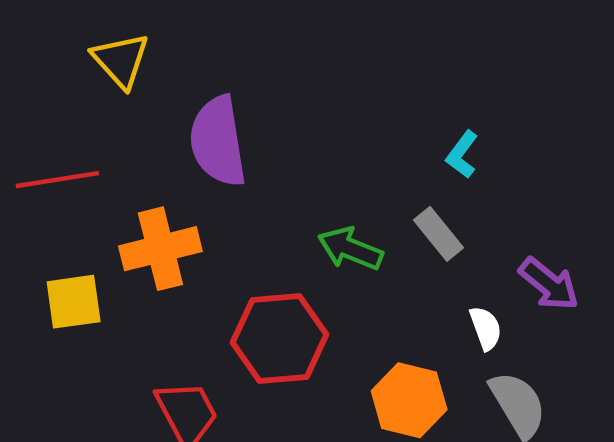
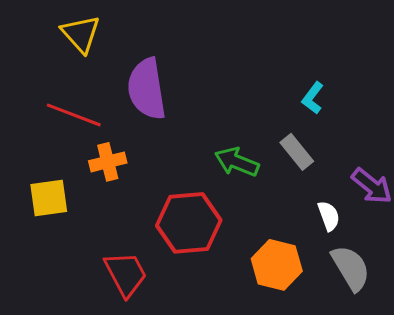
red line: (57, 180) -> (74, 115), moved, turned 30
orange cross: (160, 249) -> (108, 162), size x0.7

